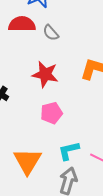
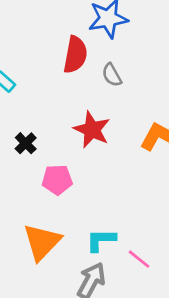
red semicircle: (22, 24) -> (75, 55), turned 88
pink pentagon: (51, 113) -> (57, 180), moved

